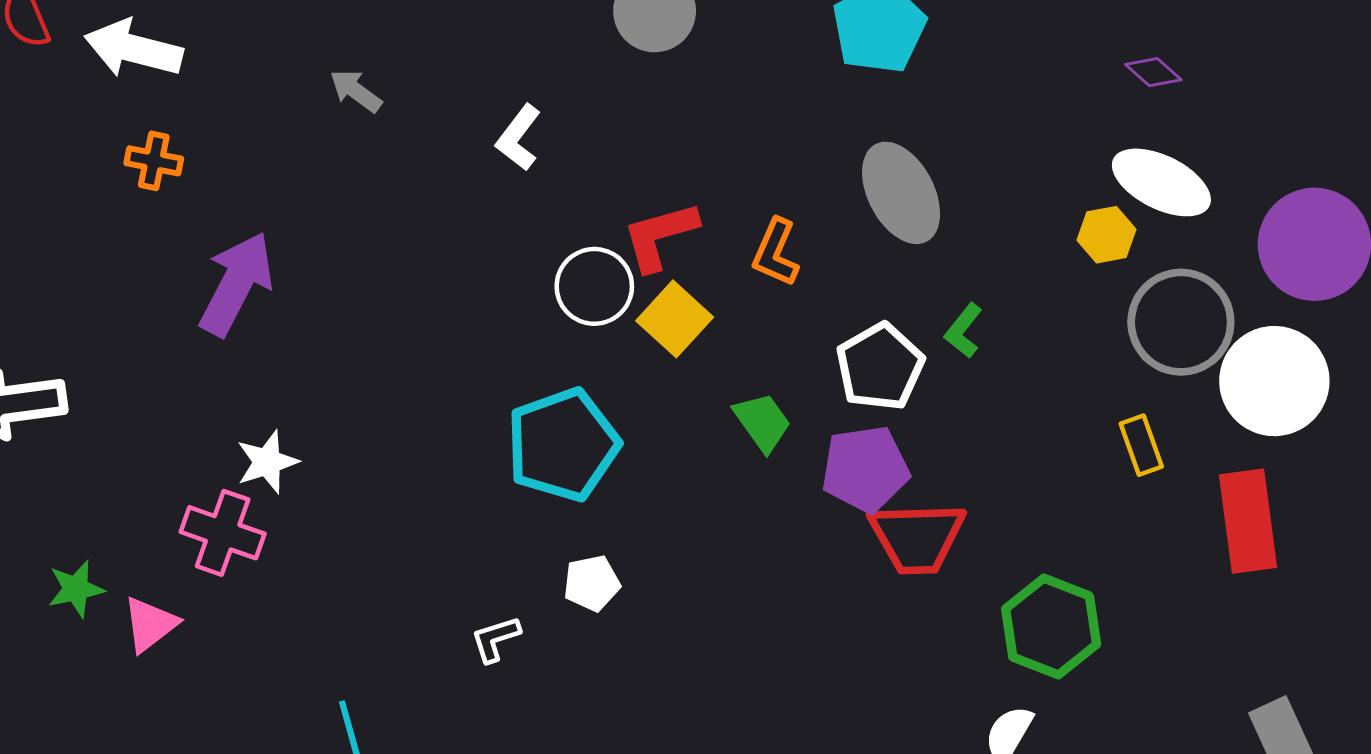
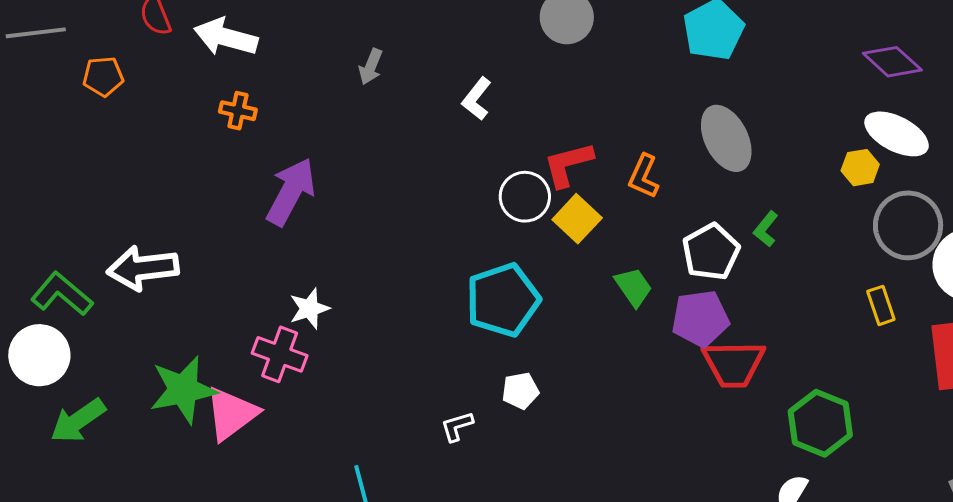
purple diamond: (1153, 72) -> (892, 62), size x1.6
gray arrow: (356, 91) -> (371, 67), turned -105
green star: (76, 589) -> (183, 390), size x1.8
pink triangle: (150, 624) -> (231, 414), size x1.5

